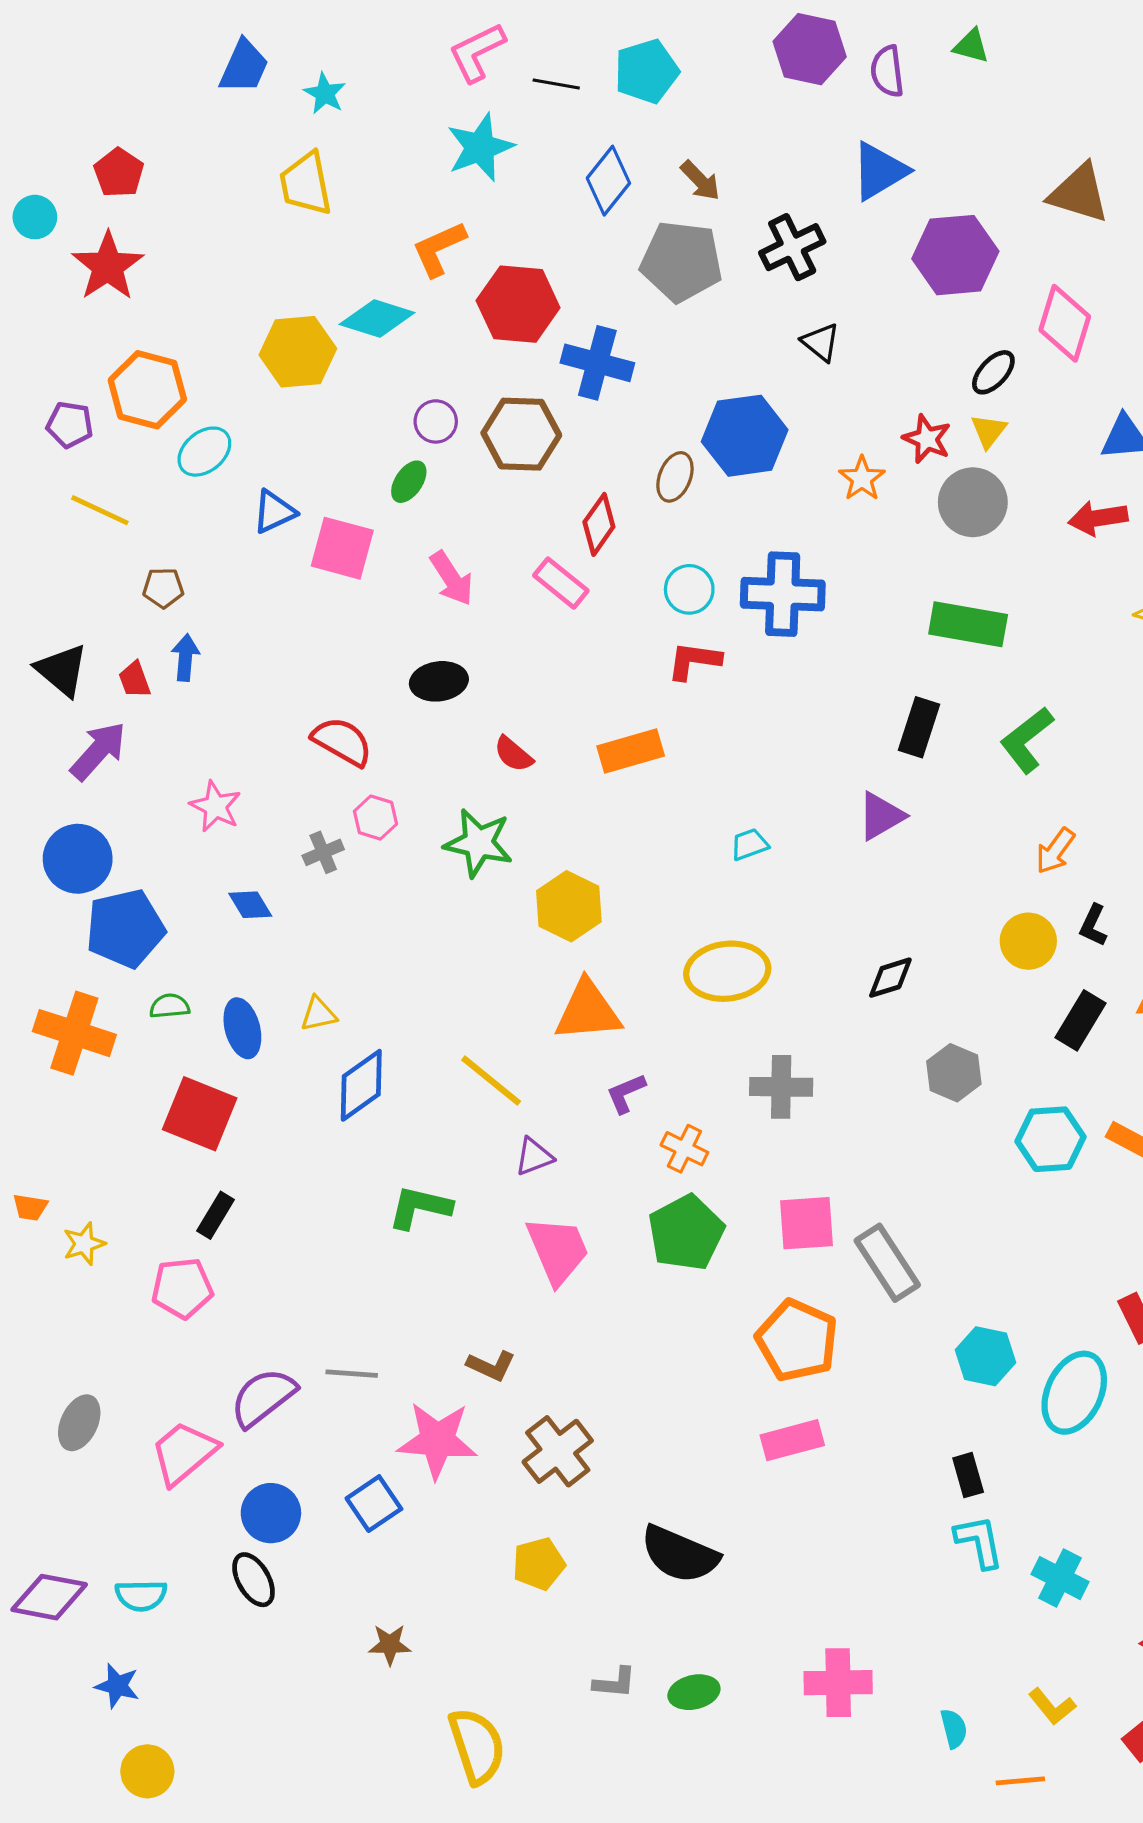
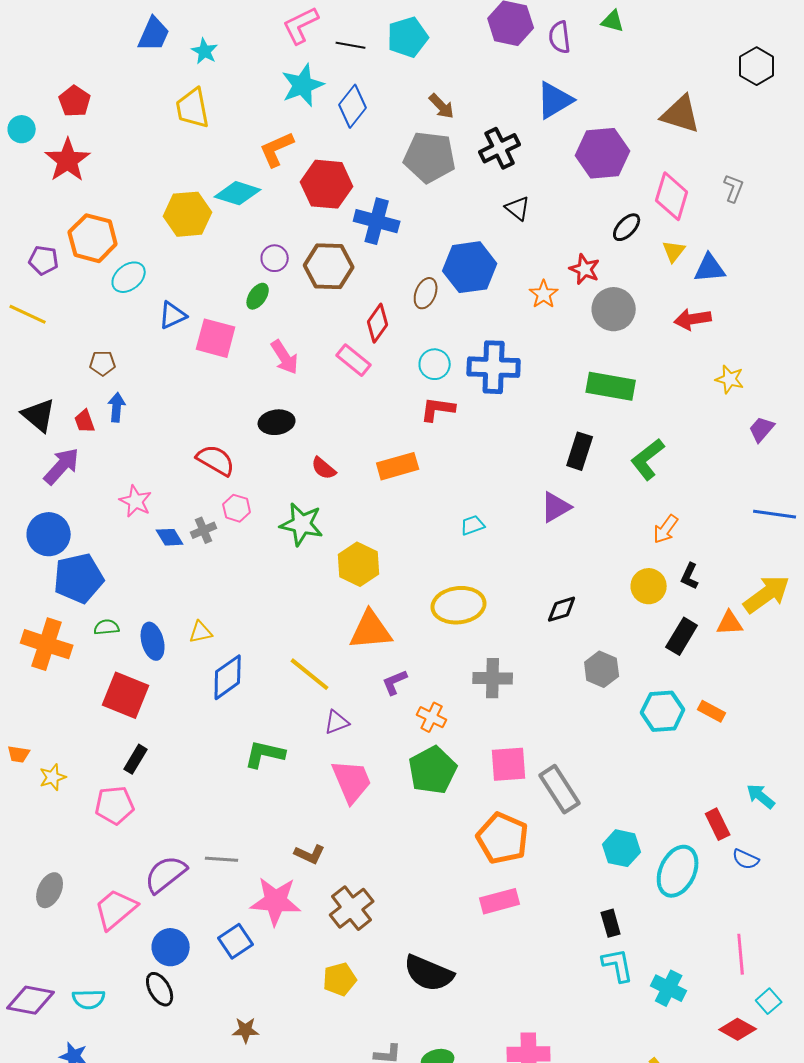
blue diamond: (608, 181) -> (353, 106), moved
yellow triangle: (989, 431) -> (674, 251), moved
yellow line: (100, 510) -> (28, 314), moved
blue diamond: (250, 905) -> (170, 537), moved

